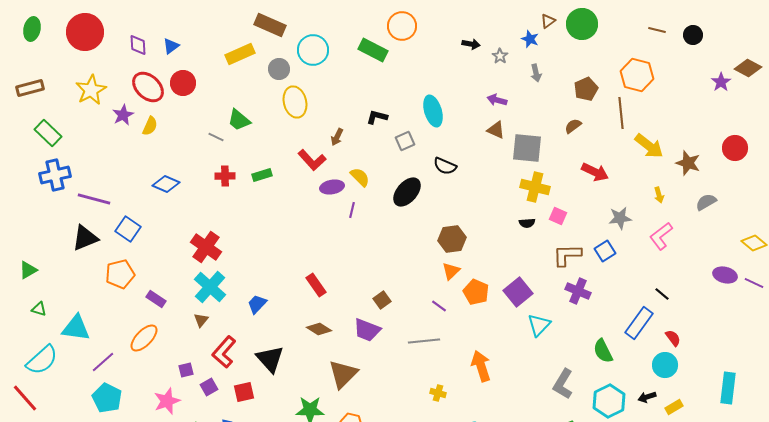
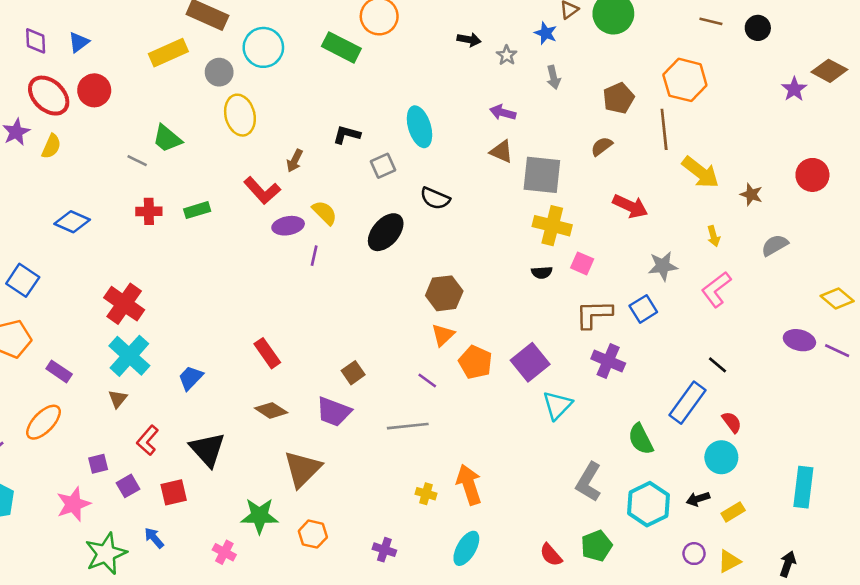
brown star: (688, 163) -> (751, 194), size x0.7
red L-shape: (224, 352) -> (148, 440), size x0.7
orange arrow: (481, 366) -> (469, 485), moved

